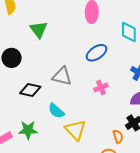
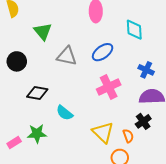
gray triangle: (62, 76) -> (67, 56), moved
pink cross: (101, 87) -> (109, 87), size x1.6
yellow triangle: (75, 130) -> (103, 132), moved

